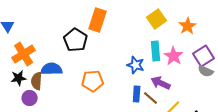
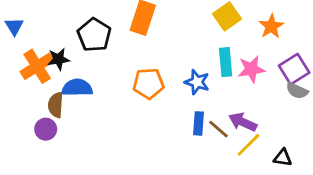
black pentagon: (76, 40) -> (94, 35), moved
pink star: (174, 56) -> (251, 69), turned 30
black star: (19, 78) -> (59, 59), moved
orange pentagon: (93, 81) -> (148, 83), moved
purple arrow: (161, 83) -> (243, 122), moved

